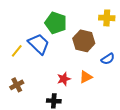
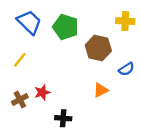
blue trapezoid: (39, 44) -> (29, 22), moved
red star: (64, 79) -> (42, 92), moved

